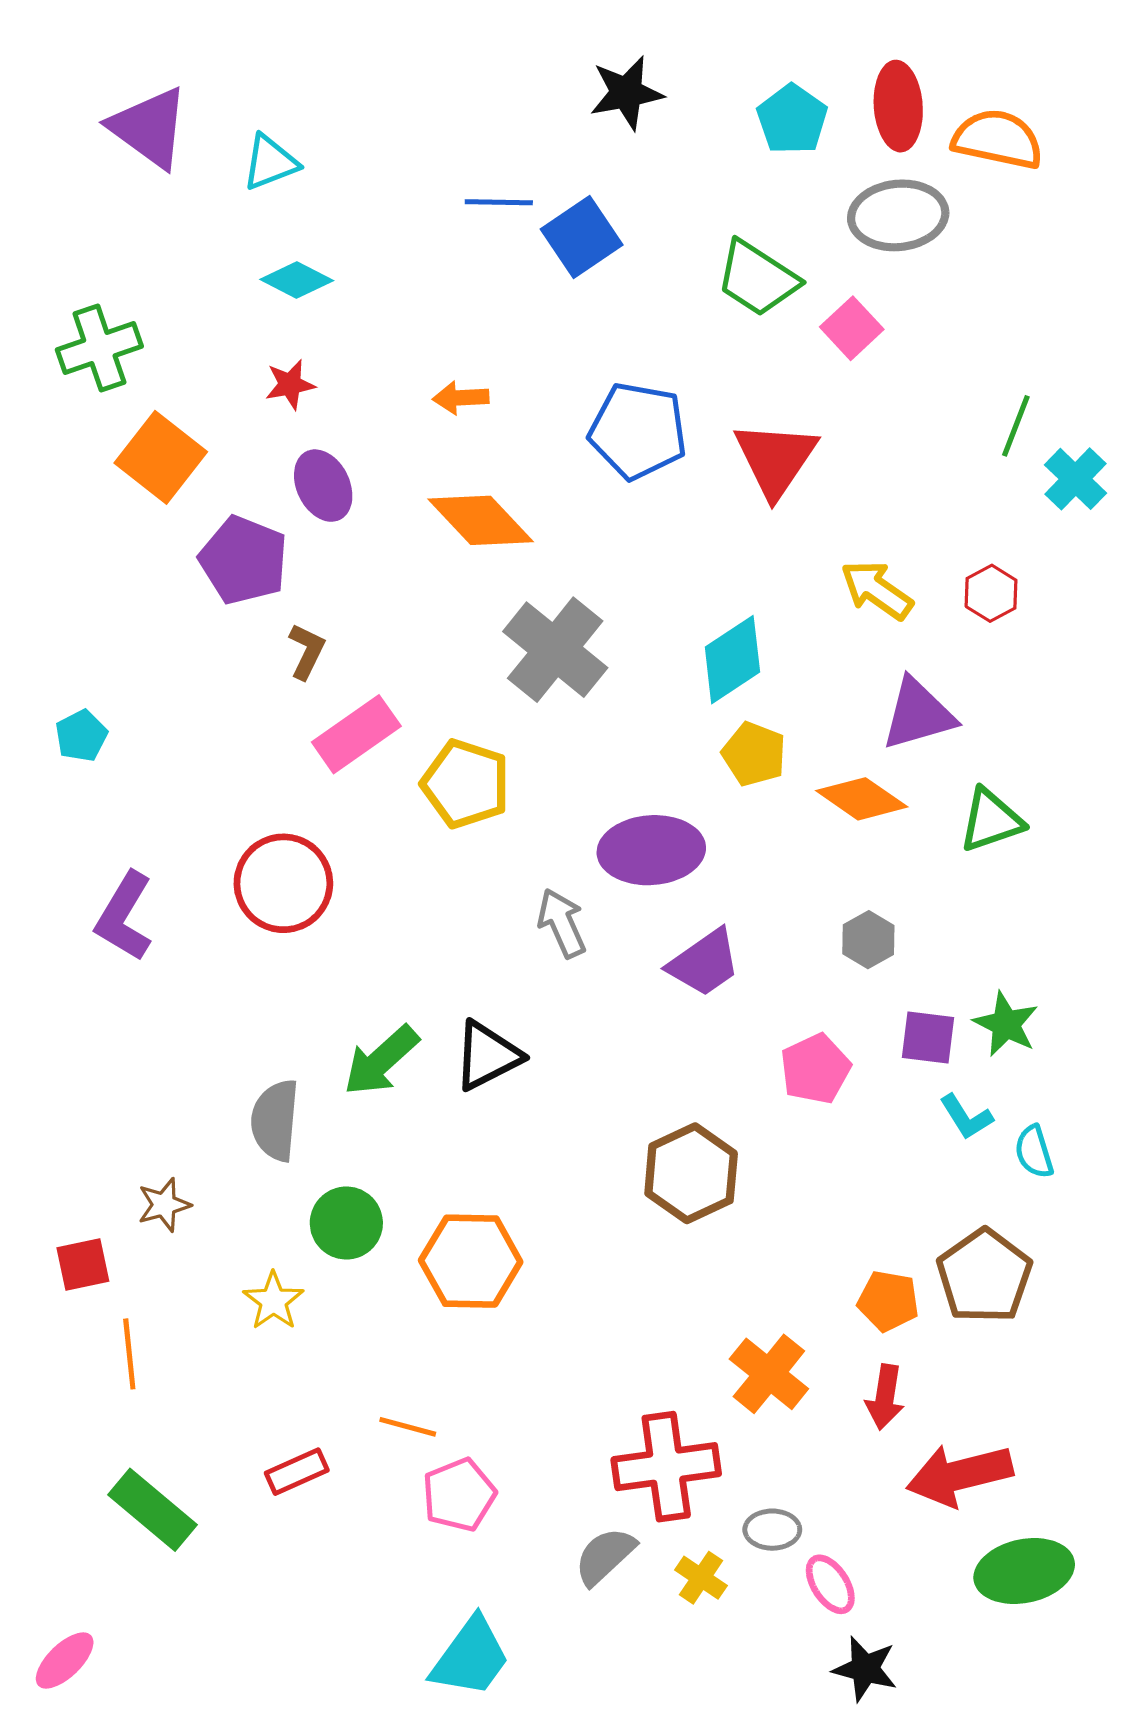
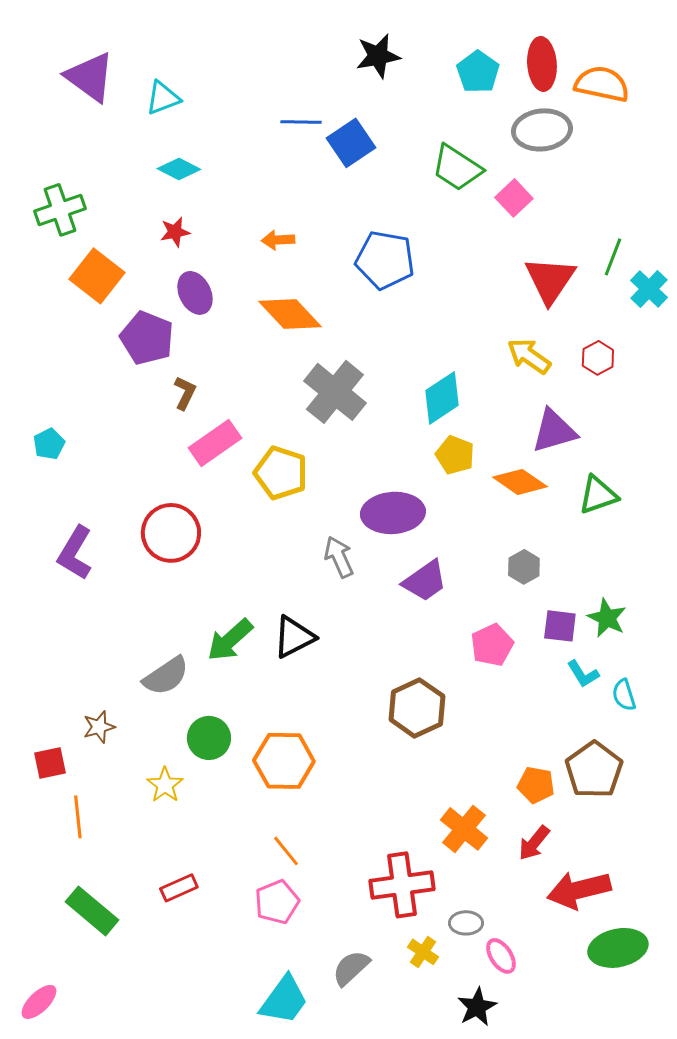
red triangle: (776, 459) -> (550, 280), moved
gray semicircle: (275, 1120) -> (166, 676), turned -129
red arrow: (885, 1397) -> (534, 843), turned 30
orange line: (408, 1427) -> (286, 851), moved, turned 36
gray semicircle: (605, 1556) -> (351, 968), moved
black star: (865, 1669) -> (477, 1007), moved, turned 30

